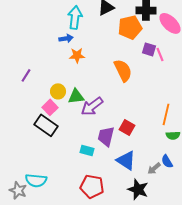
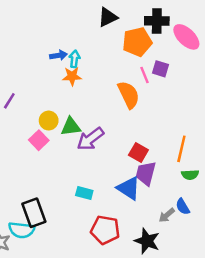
cyan arrow: (75, 17) -> (74, 59), moved, size x0.6
pink line: (160, 54) -> (145, 75), moved
black rectangle: (46, 125) -> (34, 213), moved, turned 35
red square: (127, 127) -> (138, 152), moved
purple trapezoid: (106, 136) -> (146, 173), moved
blue triangle: (126, 160) -> (129, 188), moved
red pentagon: (92, 186) -> (105, 230), moved

